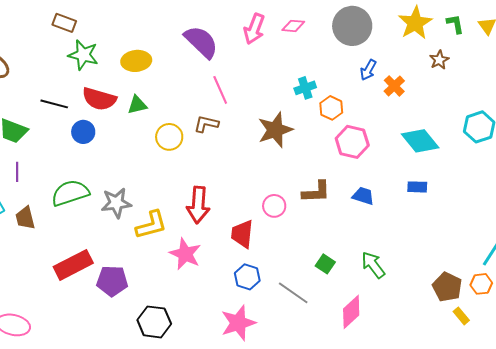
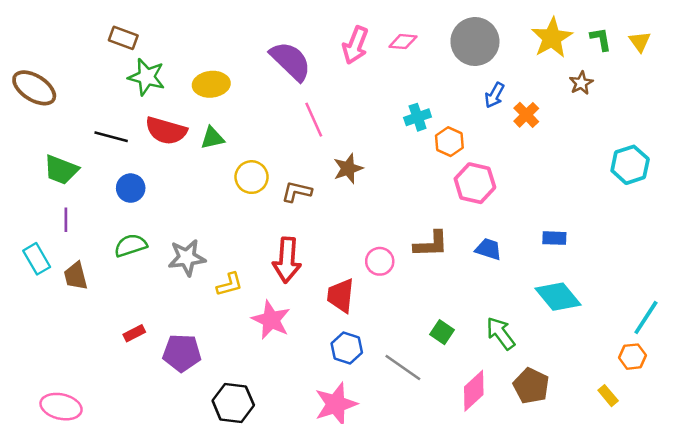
brown L-shape: (206, 124) -> (297, 192), moved
brown star: (275, 130) -> (348, 168), moved, size x0.7
blue circle: (83, 132) -> (131, 188), moved
cyan diamond: (420, 141) -> (558, 297), moved
green semicircle: (70, 193) -> (131, 245), size x0.7
yellow L-shape: (151, 225) -> (230, 284), size x0.7
red rectangle: (73, 265) -> (134, 333), size x0.5
brown pentagon: (447, 287) -> (531, 386), moved

